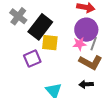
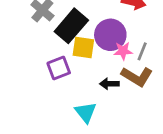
purple circle: (86, 30) -> (110, 35), moved
black arrow: (86, 84) -> (109, 84), moved

